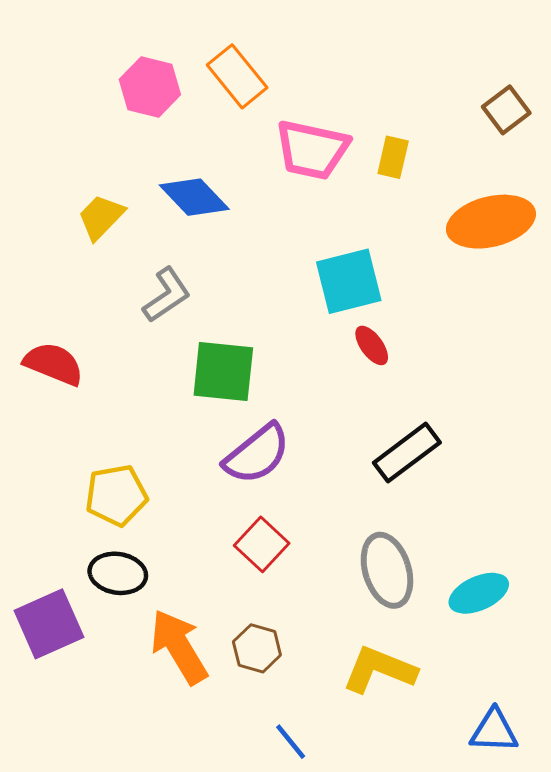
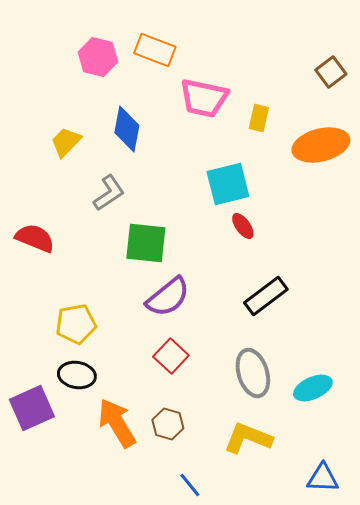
orange rectangle: (237, 76) -> (155, 50), turned -30
yellow rectangle: (393, 157) -> (259, 118), moved
blue diamond: (194, 197) -> (127, 129), turned 54

